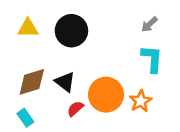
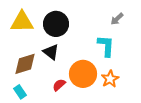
yellow triangle: (28, 28) -> (22, 22), size x1.4
cyan L-shape: (152, 59) -> (106, 46), moved
black triangle: (65, 82) -> (51, 52), moved

